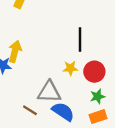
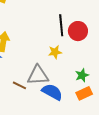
red circle: (94, 72) -> (78, 31), moved
brown line: (30, 110) -> (19, 85), moved

